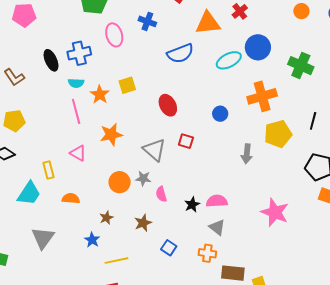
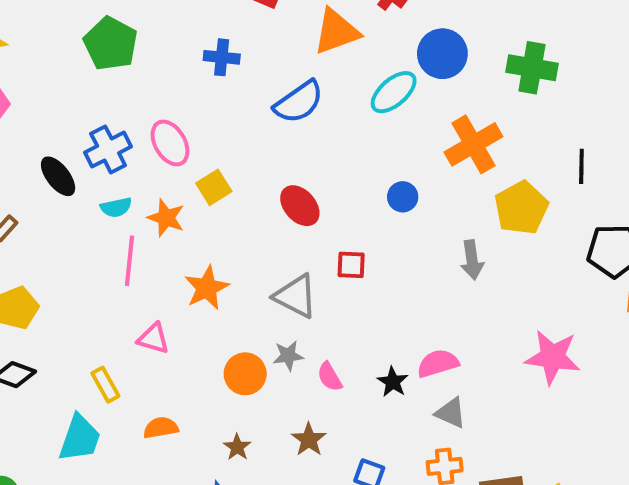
pink ellipse: (114, 35) -> (170, 143), moved
pink line: (76, 111) -> (130, 261), turned 35

